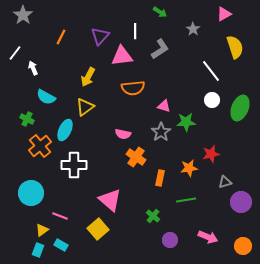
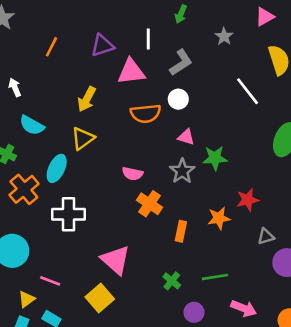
green arrow: (160, 12) -> (181, 14), turned 80
purple triangle: (100, 36) -> (102, 46), turned 30
white circle: (212, 100) -> (178, 99), moved
green line: (186, 200) -> (215, 277), moved

